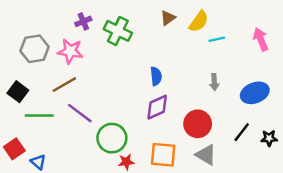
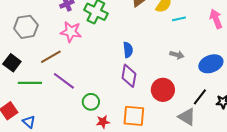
pink star: (70, 51) -> (71, 32), moved
gray arrow: (214, 82) -> (177, 55), turned -72
purple diamond: (157, 107) -> (129, 76), turned -55
green circle: (112, 138) -> (91, 102), size x0.7
gray triangle: (206, 155) -> (187, 117), moved

